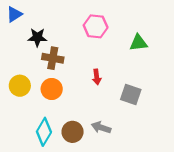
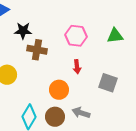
pink hexagon: (96, 26) -> (76, 36), moved
orange circle: (52, 89) -> (59, 90), moved

